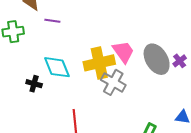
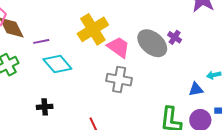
yellow cross: (99, 63) -> (93, 29), moved
cyan diamond: (57, 67) -> (57, 64), moved

